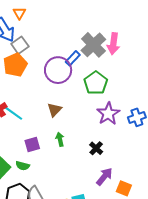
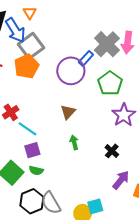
gray square: (20, 45) -> (31, 46), size x1.4
cyan line: (14, 113) -> (27, 129), moved
purple square: (32, 144) -> (32, 150), moved

